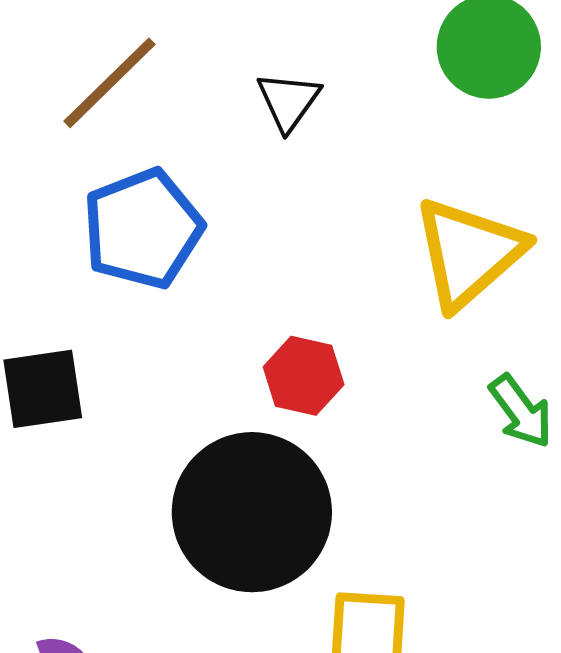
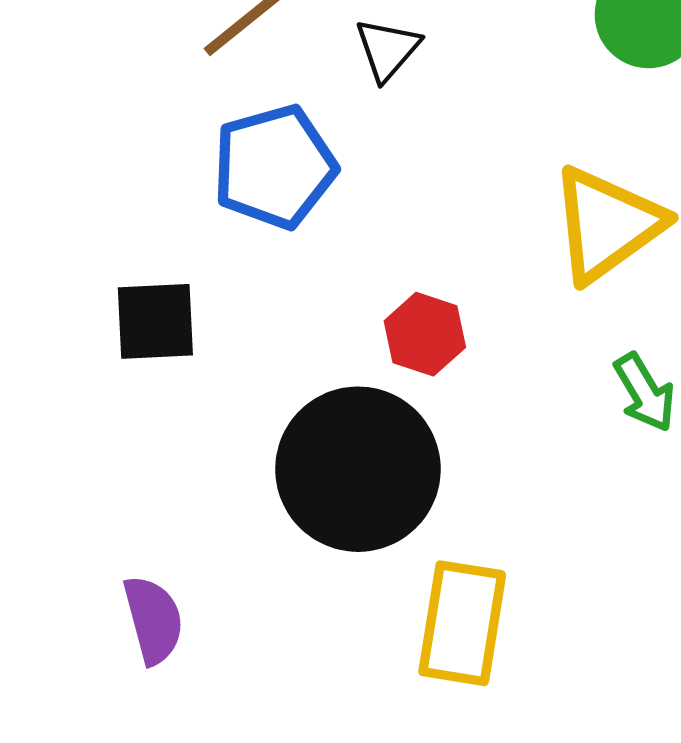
black triangle: (288, 101) -> (387, 49), moved

